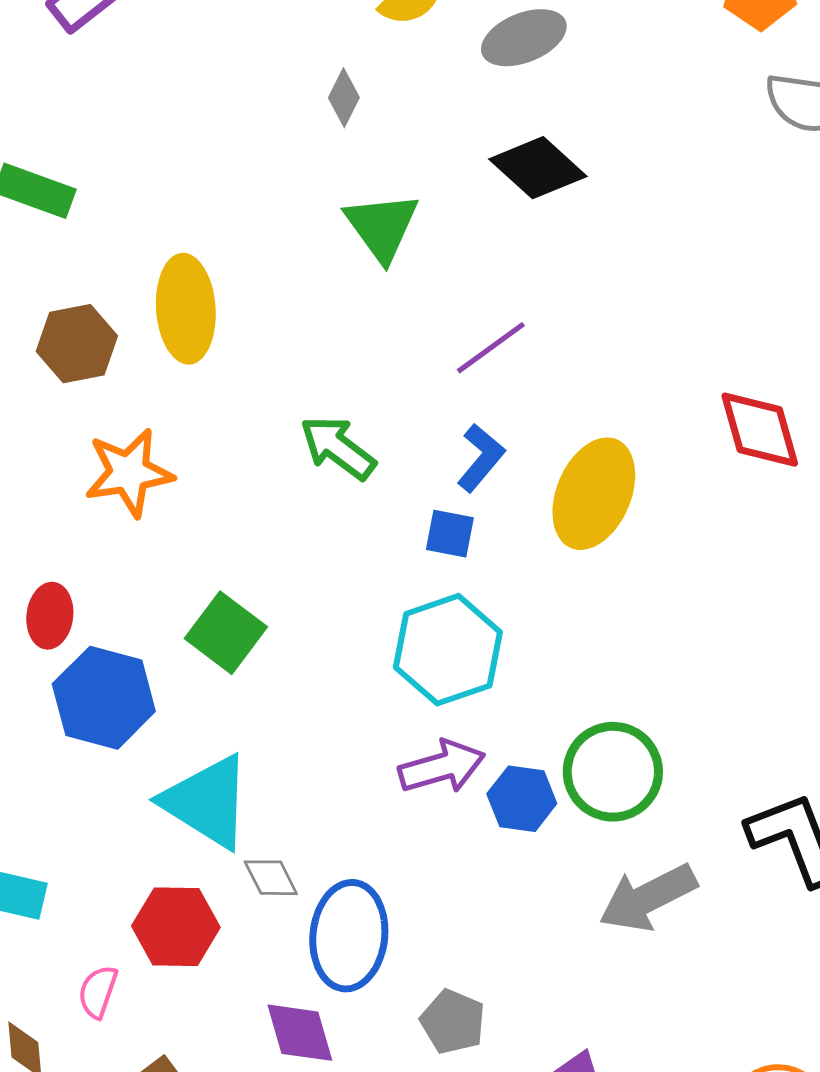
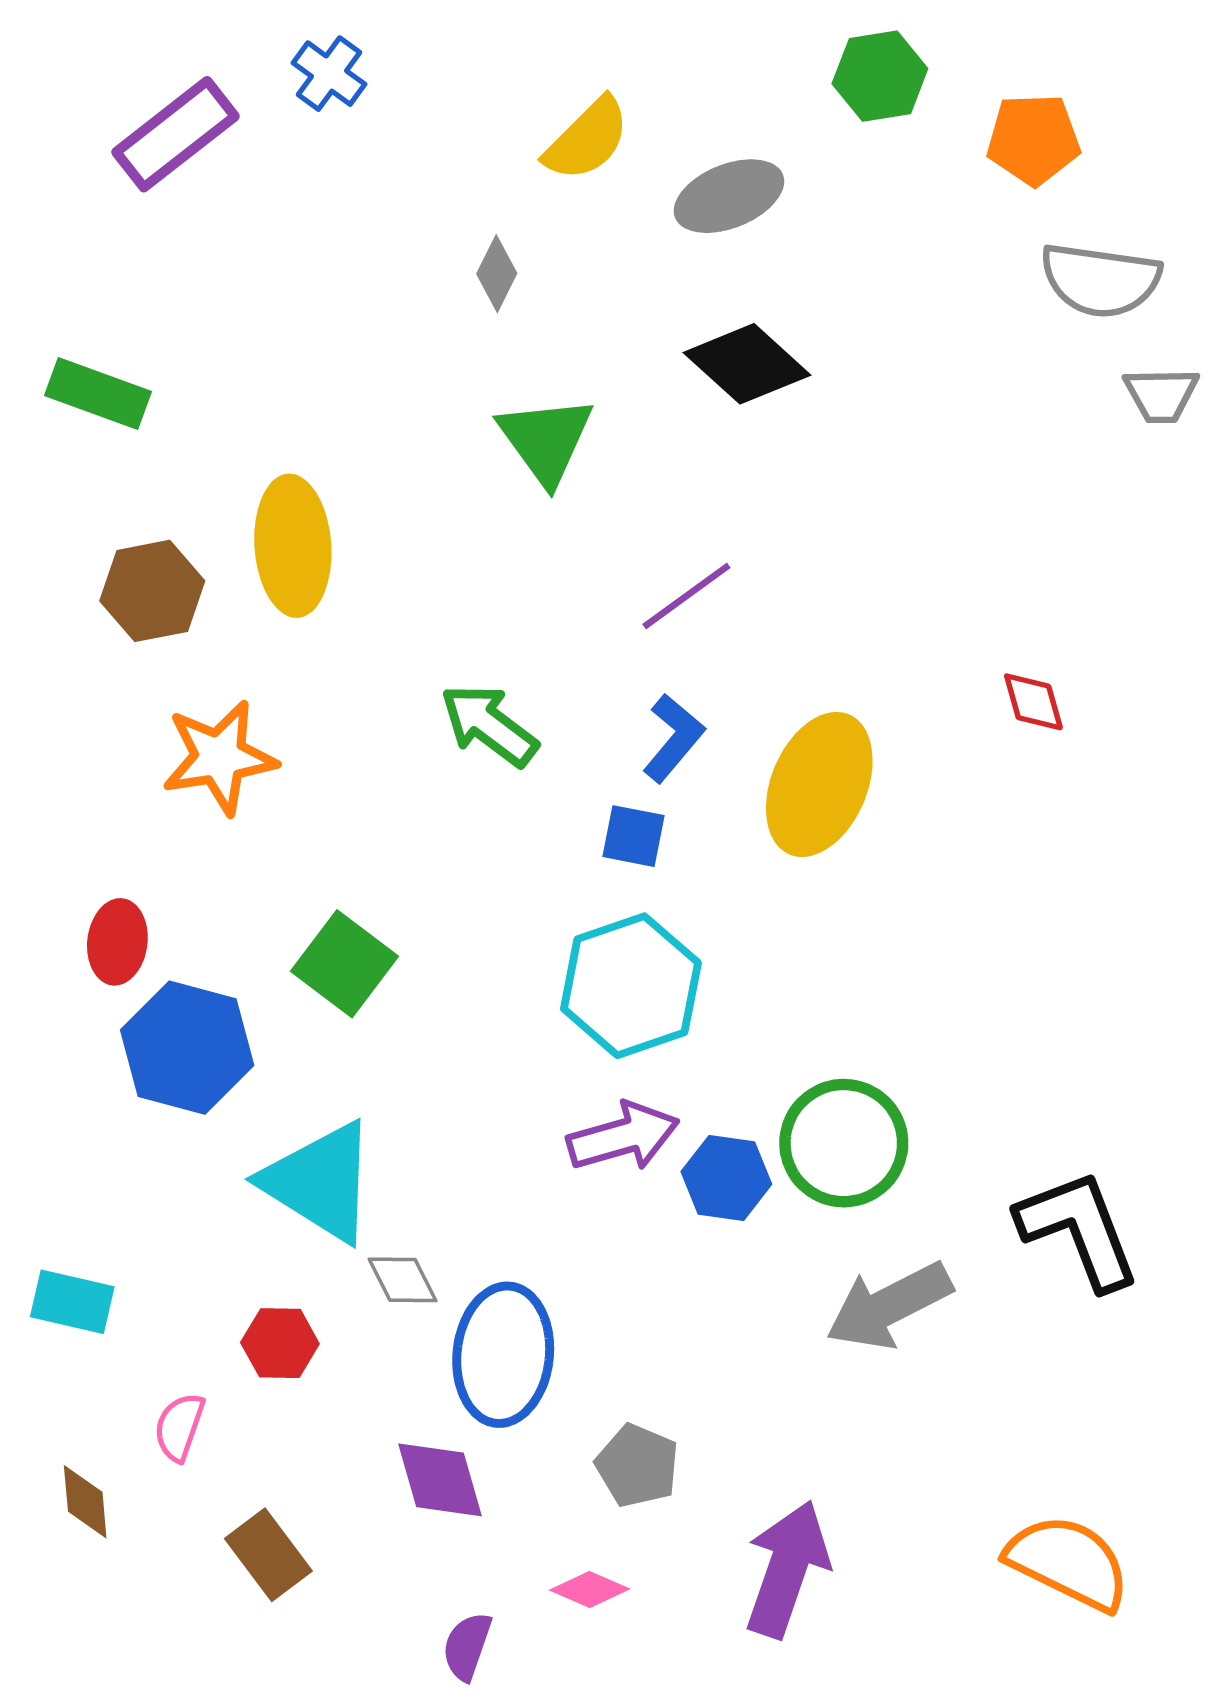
red diamond: (760, 430) -> (1033, 702), size x0.6
red hexagon: (176, 927) -> (280, 1343), size x0.7

